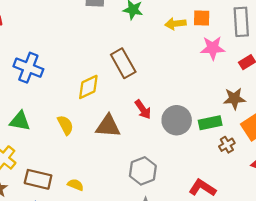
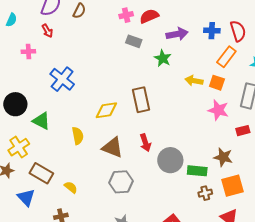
gray hexagon: (143, 171) -> (121, 182), moved

